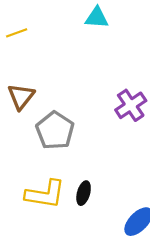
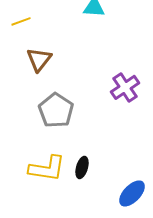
brown triangle: (21, 97) -> (39, 59), moved

